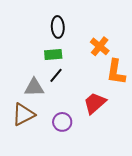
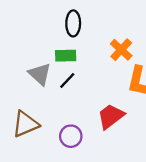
gray triangle: (34, 87) -> (40, 74), moved, turned 40

